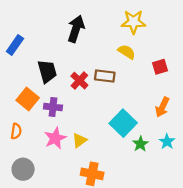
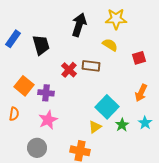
black arrow: (76, 29) -> (79, 25), moved
black trapezoid: (47, 71) -> (41, 45), moved
yellow triangle: (79, 140) -> (95, 127), moved
gray circle: (23, 169) -> (37, 148), moved

